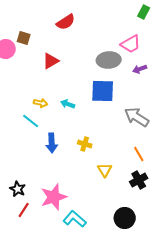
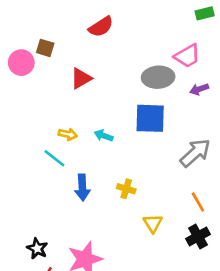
green rectangle: (144, 12) -> (205, 13), turned 48
gray arrow: (137, 117) -> (195, 153), turned 105

